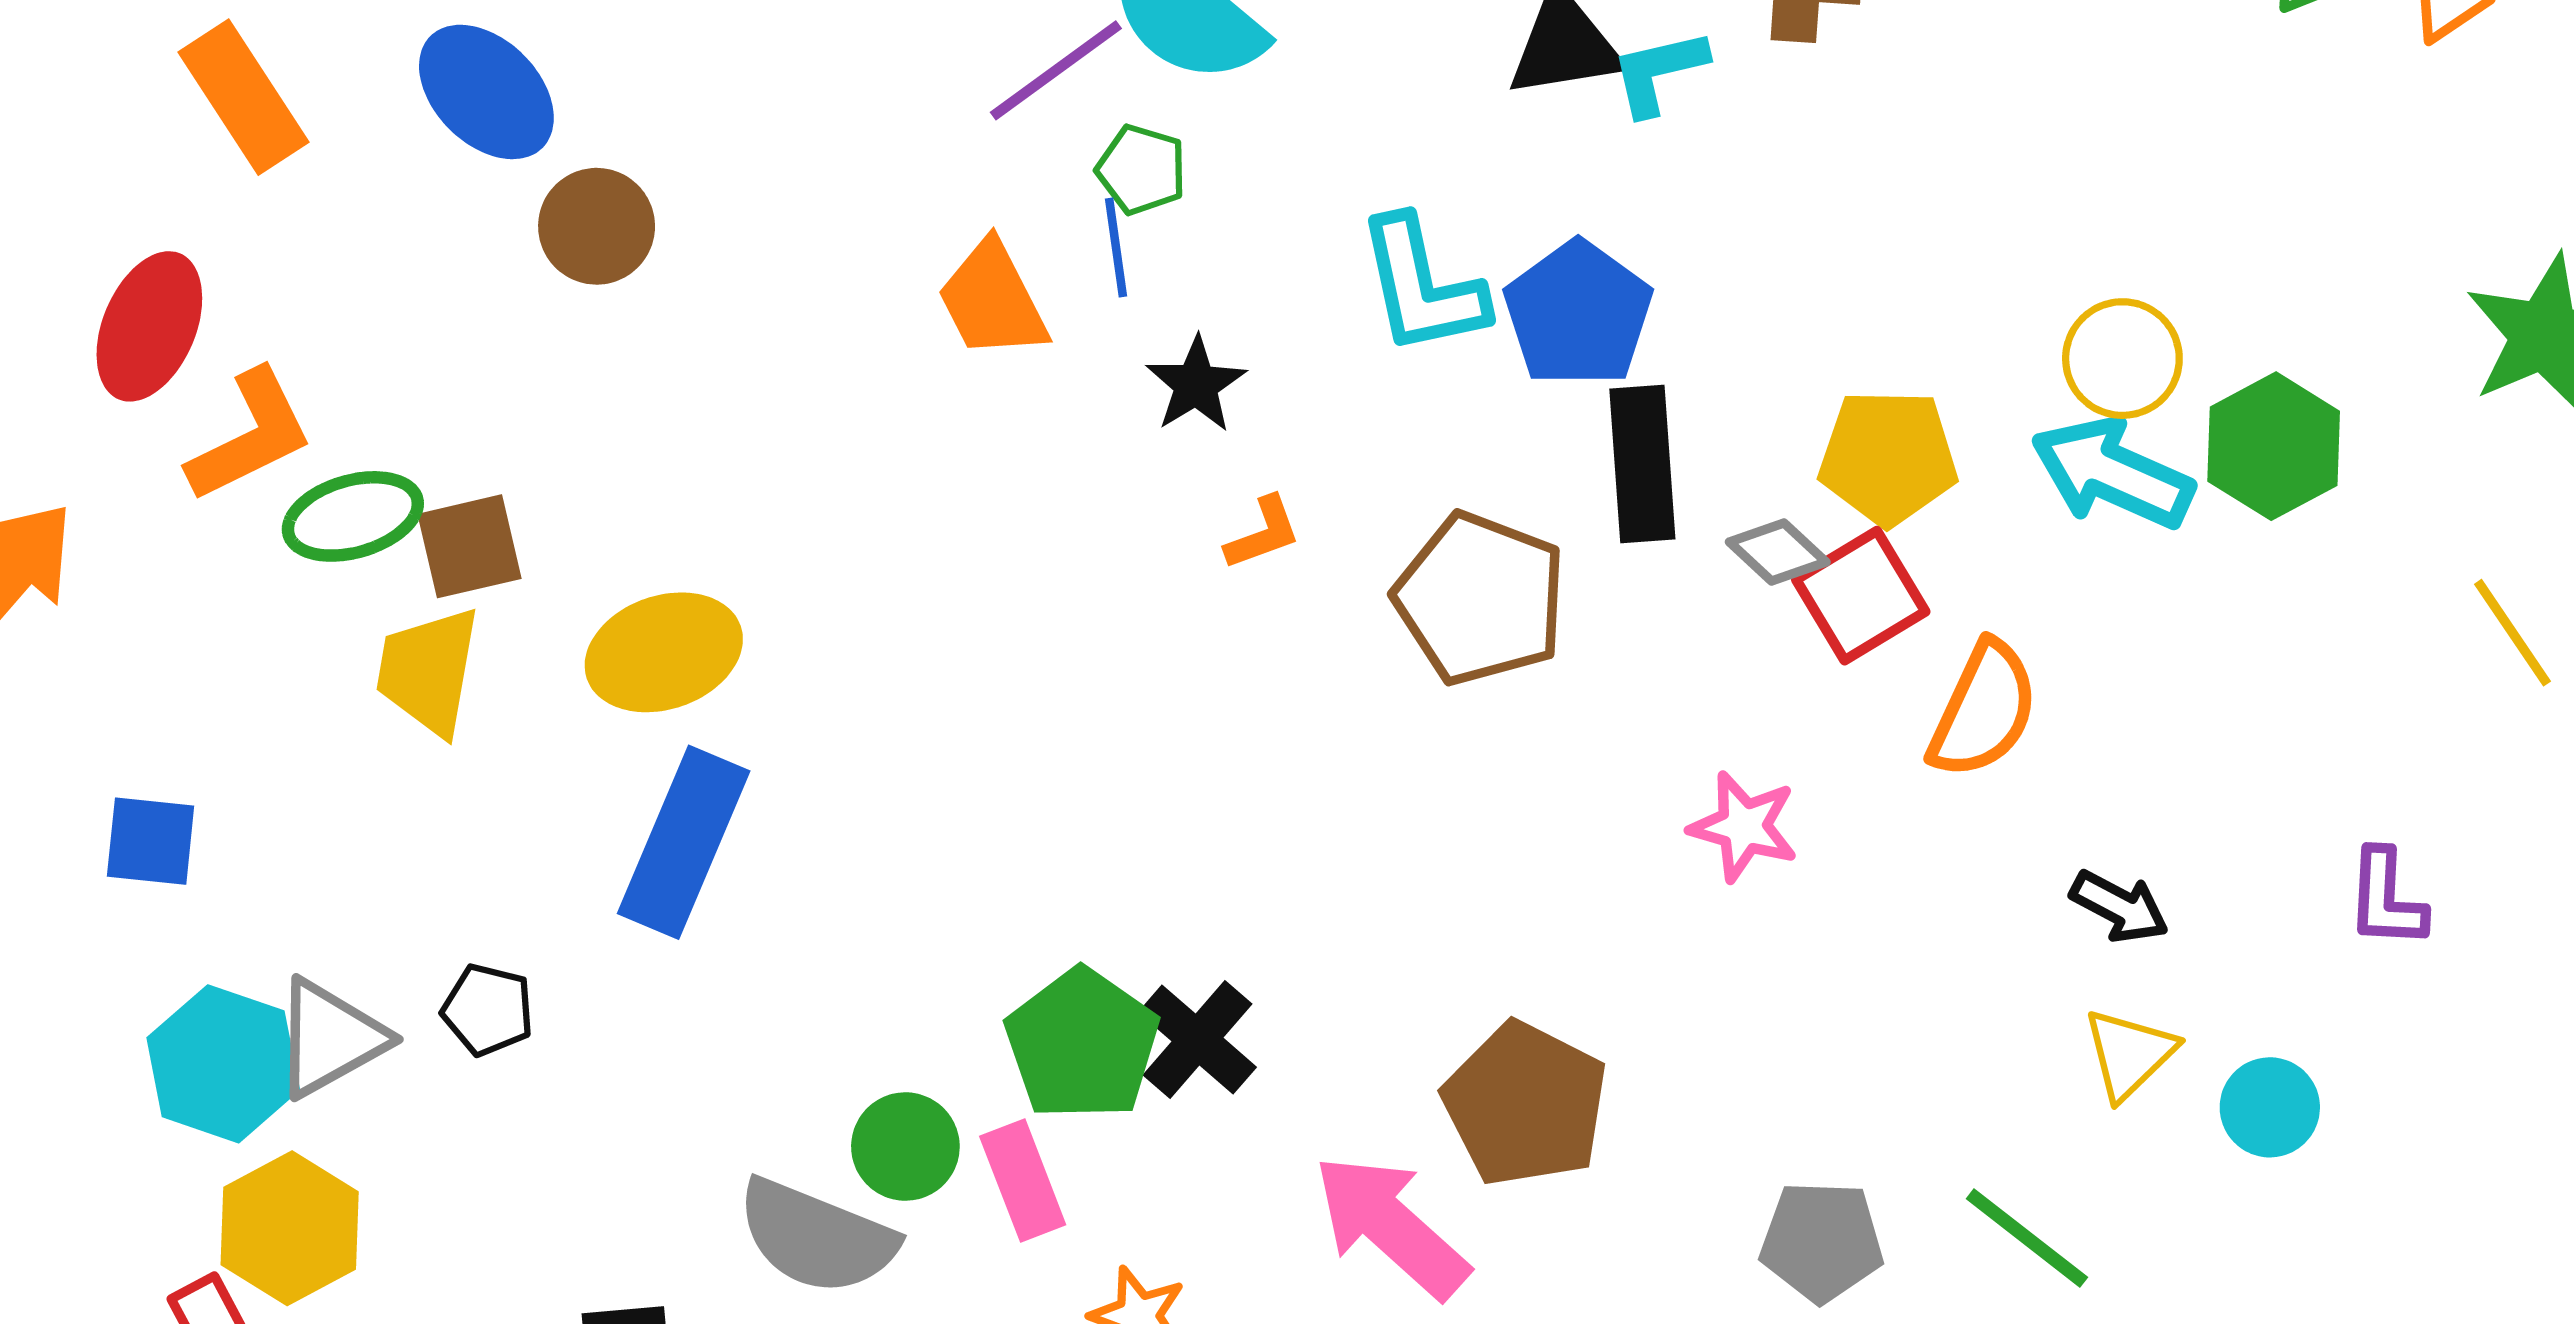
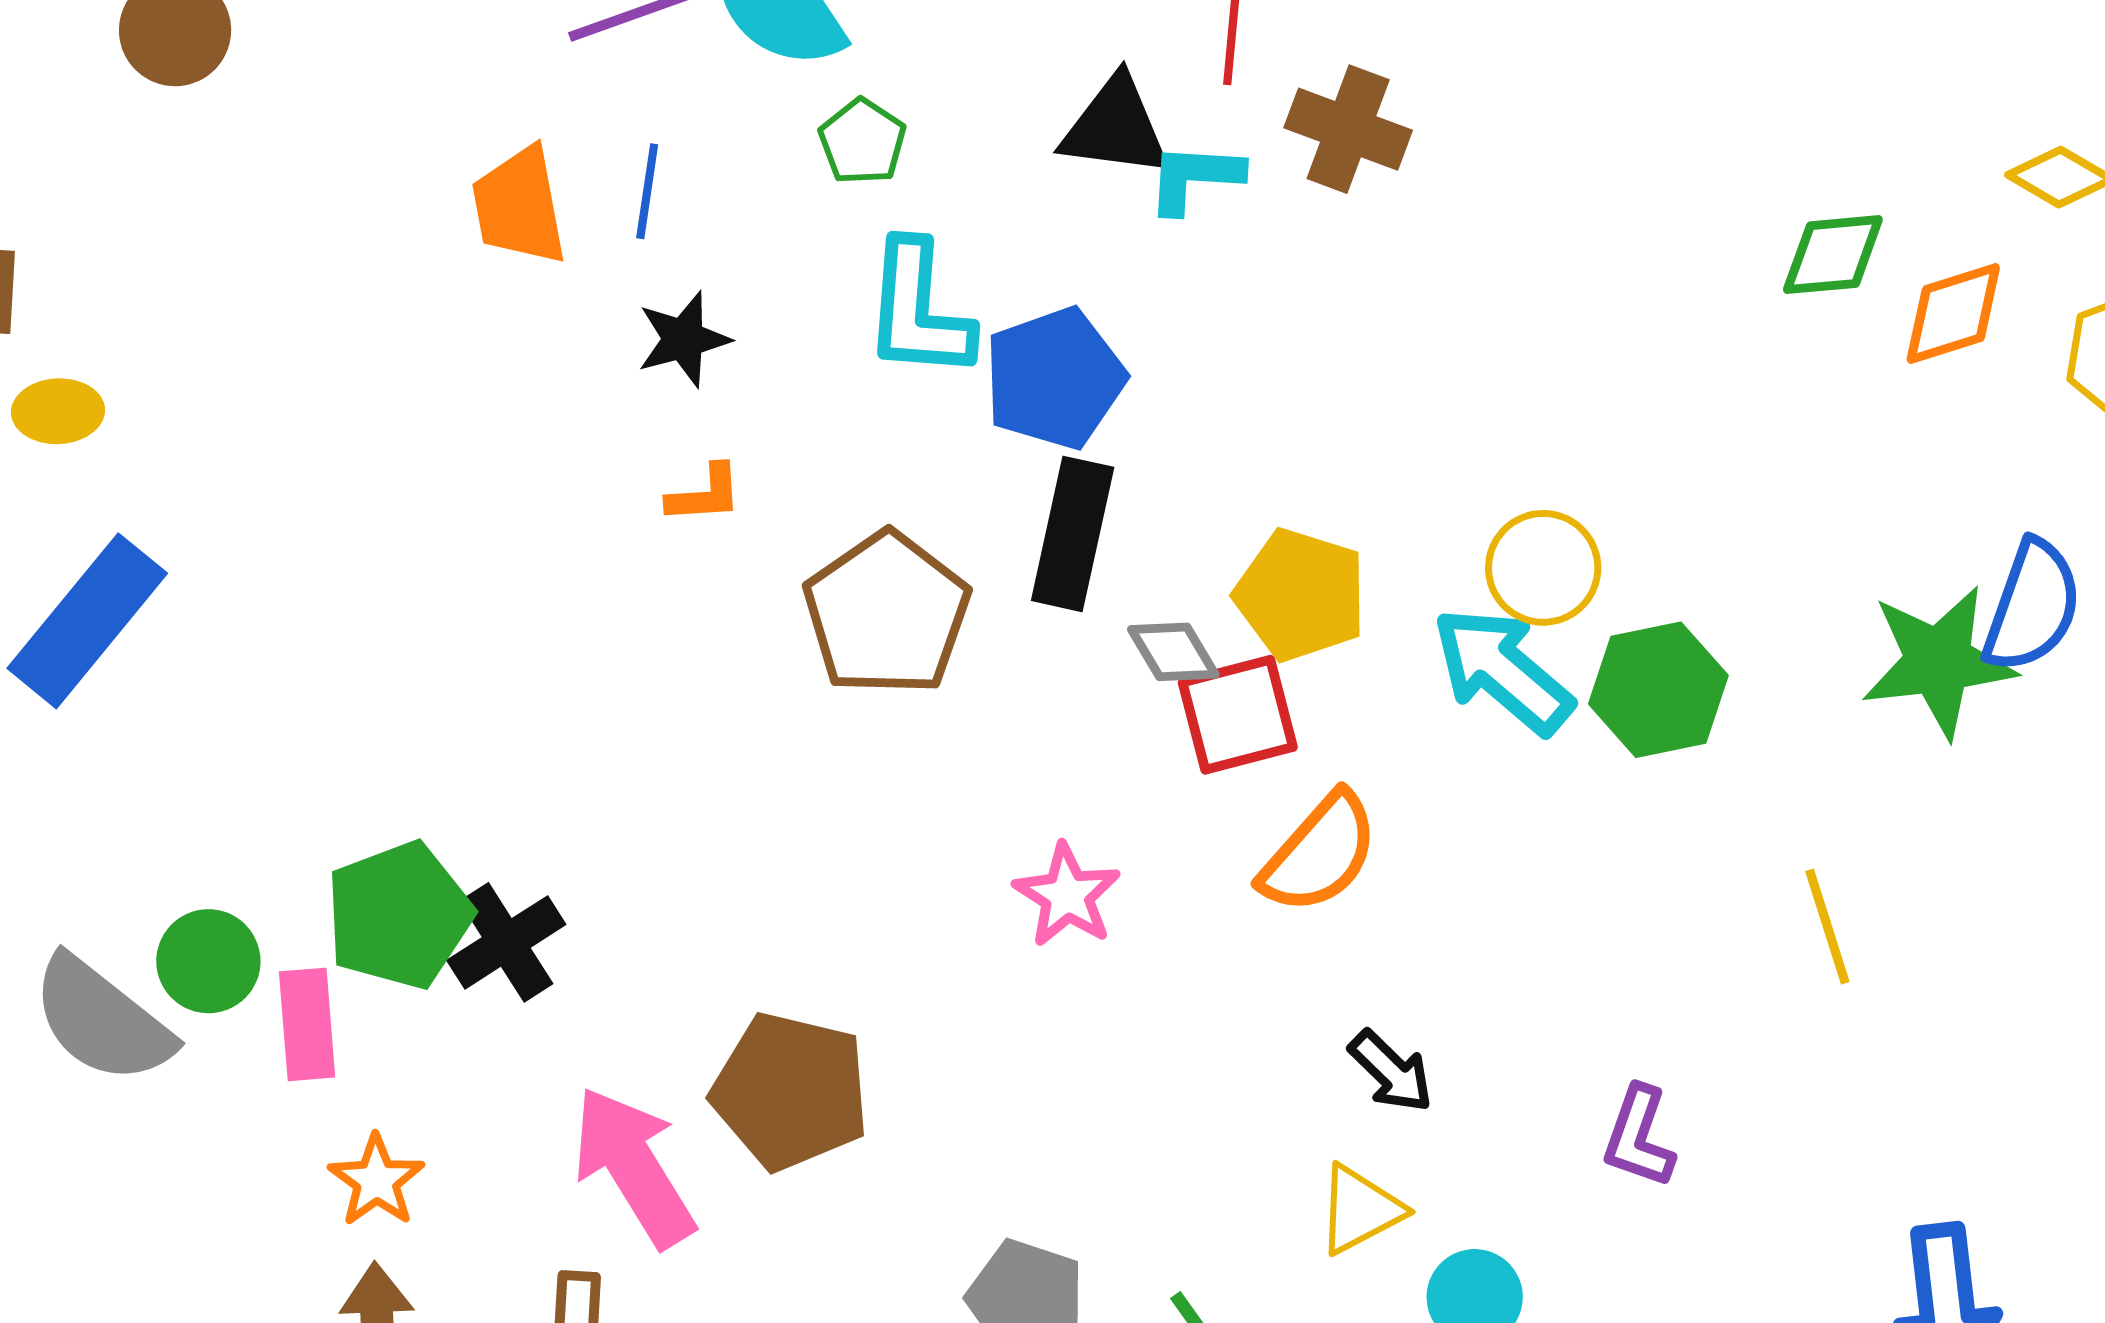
green pentagon: (1141, 170) -> (862, 142), moved
yellow ellipse: (664, 652) -> (58, 411), moved, size x0.6
brown pentagon: (1525, 1104) -> (790, 1091), turned -30

